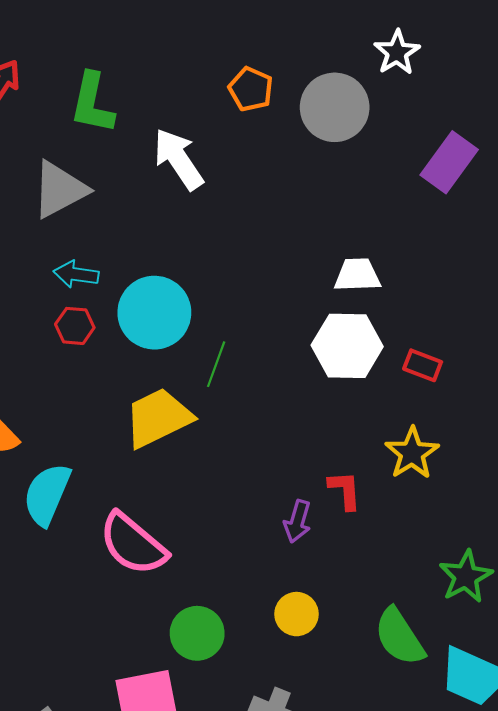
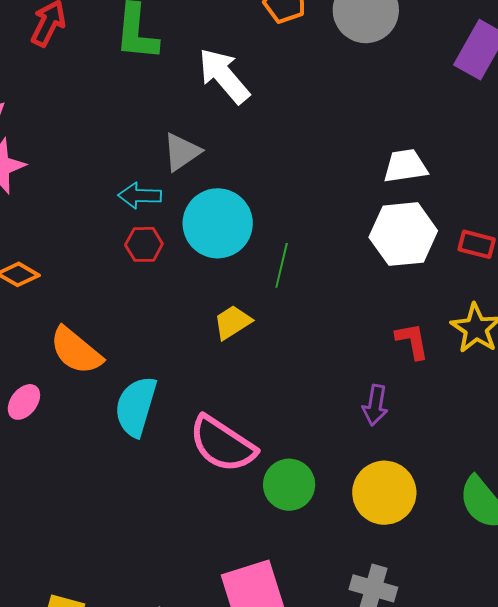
gray triangle: (59, 190) -> (182, 152), moved, size x0.7
yellow trapezoid: (158, 418) -> (232, 322), size x0.6
red L-shape: (345, 490) -> (412, 341), moved
yellow circle: (296, 614) -> (384, 493), size x1.5
green circle: (197, 633) -> (289, 485), moved

